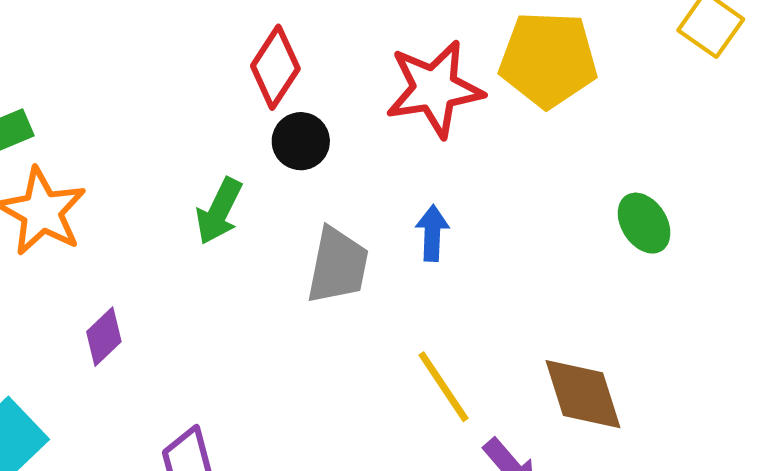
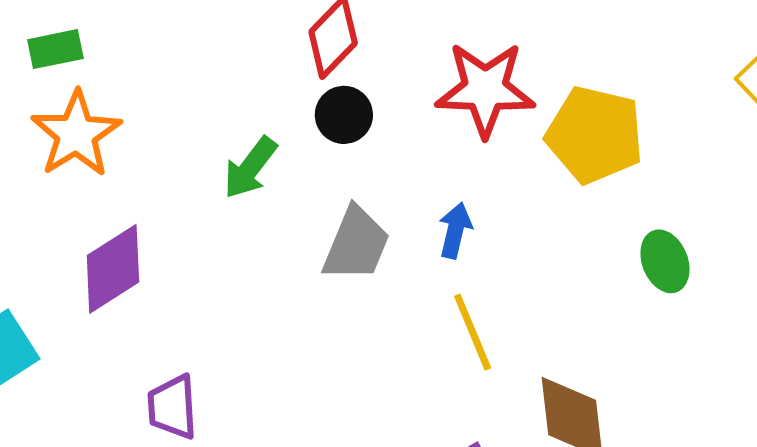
yellow pentagon: (548, 59) -> (595, 135), moved
purple diamond: (104, 337) -> (113, 269), size x1.6
yellow line: (444, 387) -> (473, 332), moved

